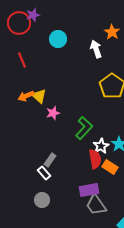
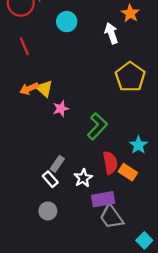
white star: (101, 146) -> (83, 178), moved

